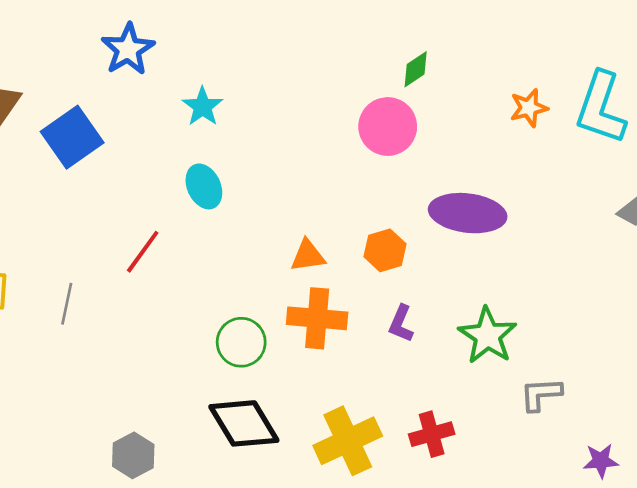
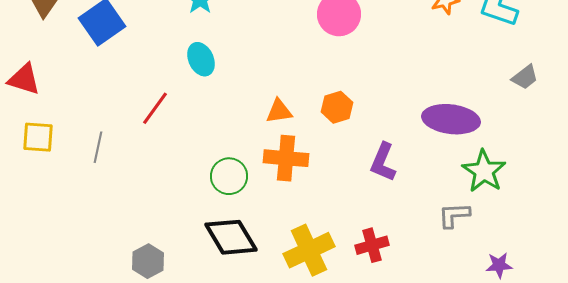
purple ellipse: (468, 213) -> (451, 119), moved
purple L-shape: (401, 324) -> (383, 162), moved, size x1.4
green star: (488, 336) -> (484, 171), moved

